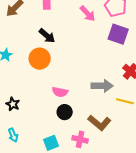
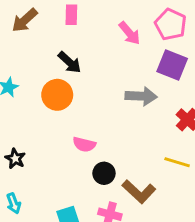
gray arrow: (102, 86) -> (141, 96), moved
black circle: (65, 112) -> (104, 173), moved

